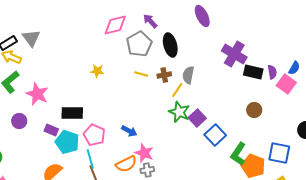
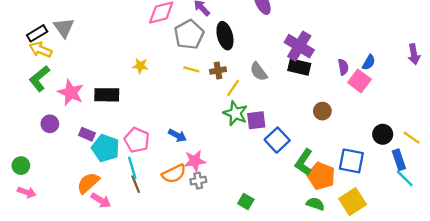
black rectangle: (253, 72) -> (299, 67), moved
gray semicircle: (188, 75) -> (259, 72), moved, turned -48
black rectangle: (72, 113) -> (107, 95), moved
purple square: (197, 118) -> (256, 120), turned 36
pink star: (144, 153) -> (195, 161), turned -30

